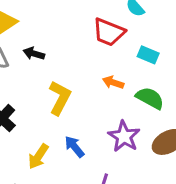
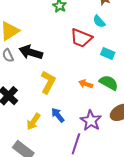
black arrow: (34, 54) -> (31, 52), size x1.6
orange arrow: (113, 82) -> (86, 84), moved
purple star: (124, 136) -> (91, 121), moved

